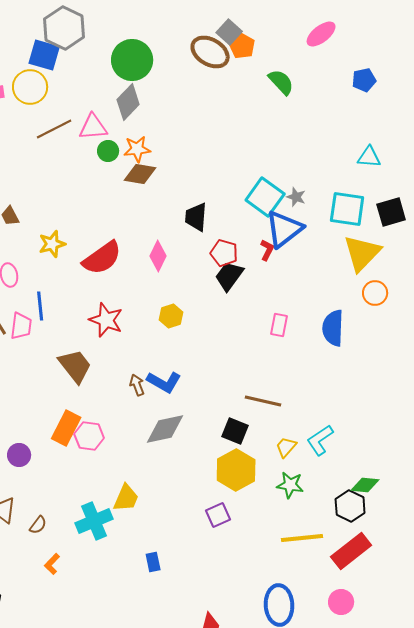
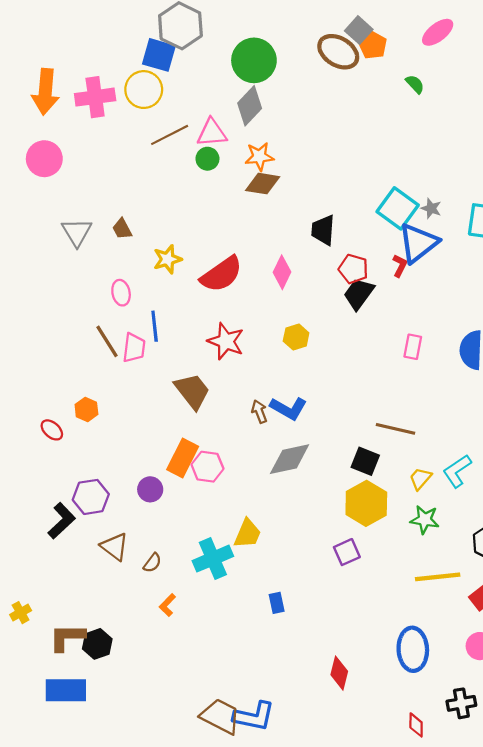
pink ellipse: (321, 34) -> (438, 32), moved
green semicircle: (281, 82) -> (415, 84), size x0.7
green circle: (108, 151) -> (207, 159), moved
purple circle: (19, 455) -> (150, 489), moved

